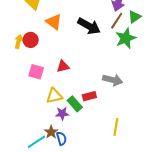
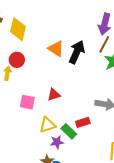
orange triangle: (54, 22) -> (56, 49), moved
black arrow: (89, 26) -> (77, 52), turned -90
red circle: (31, 40) -> (17, 60), moved

